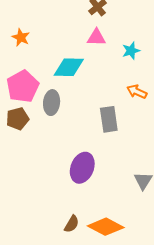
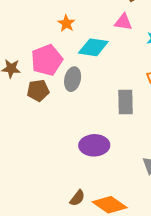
orange star: (21, 37) -> (66, 23), moved
purple ellipse: (82, 168) -> (94, 145), turned 60

